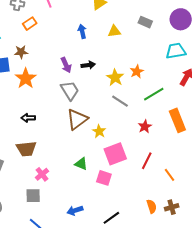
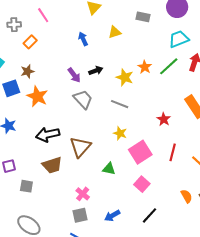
green line: (154, 94) -> (169, 66), moved
gray line: (120, 101) -> (120, 104), moved
black arrow: (28, 118) -> (48, 134), size x1.6
brown triangle: (77, 119) -> (80, 147), moved
pink cross: (42, 174) -> (83, 194), moved
pink square: (104, 178) -> (142, 184), moved, turned 35
gray square: (33, 196) -> (80, 215), moved

